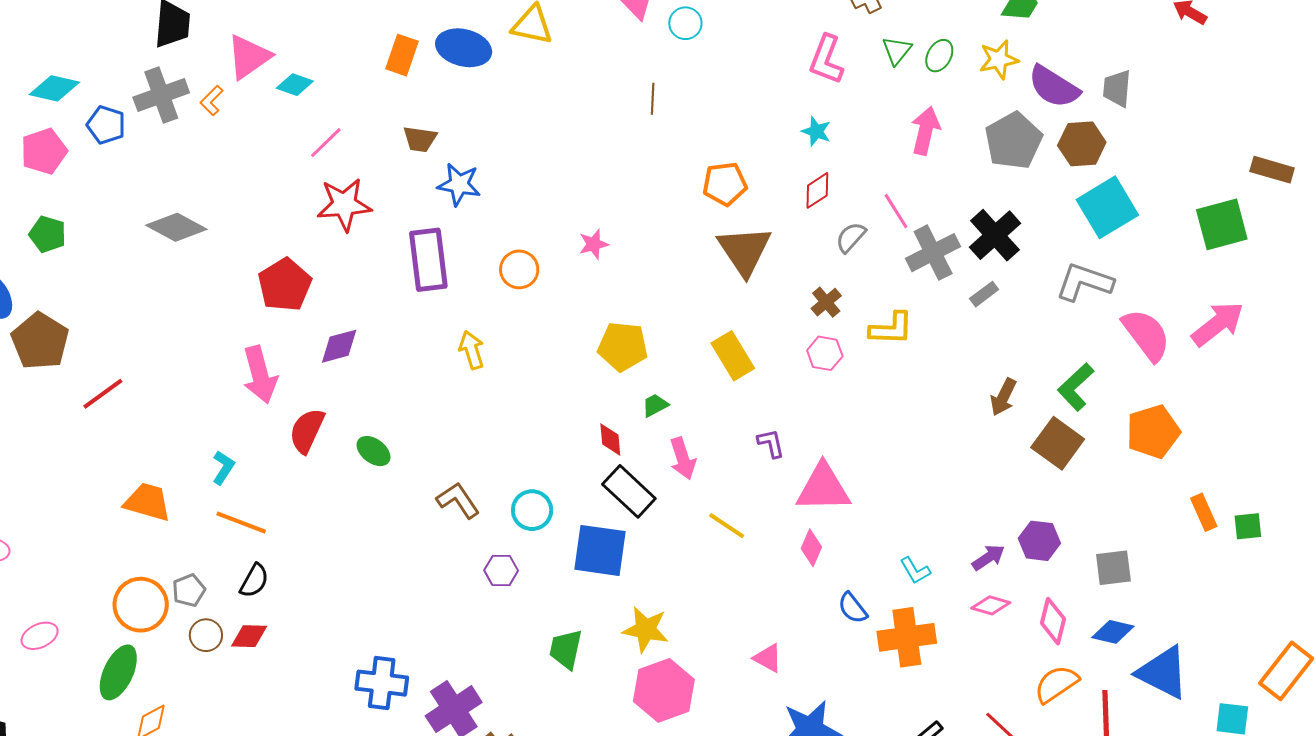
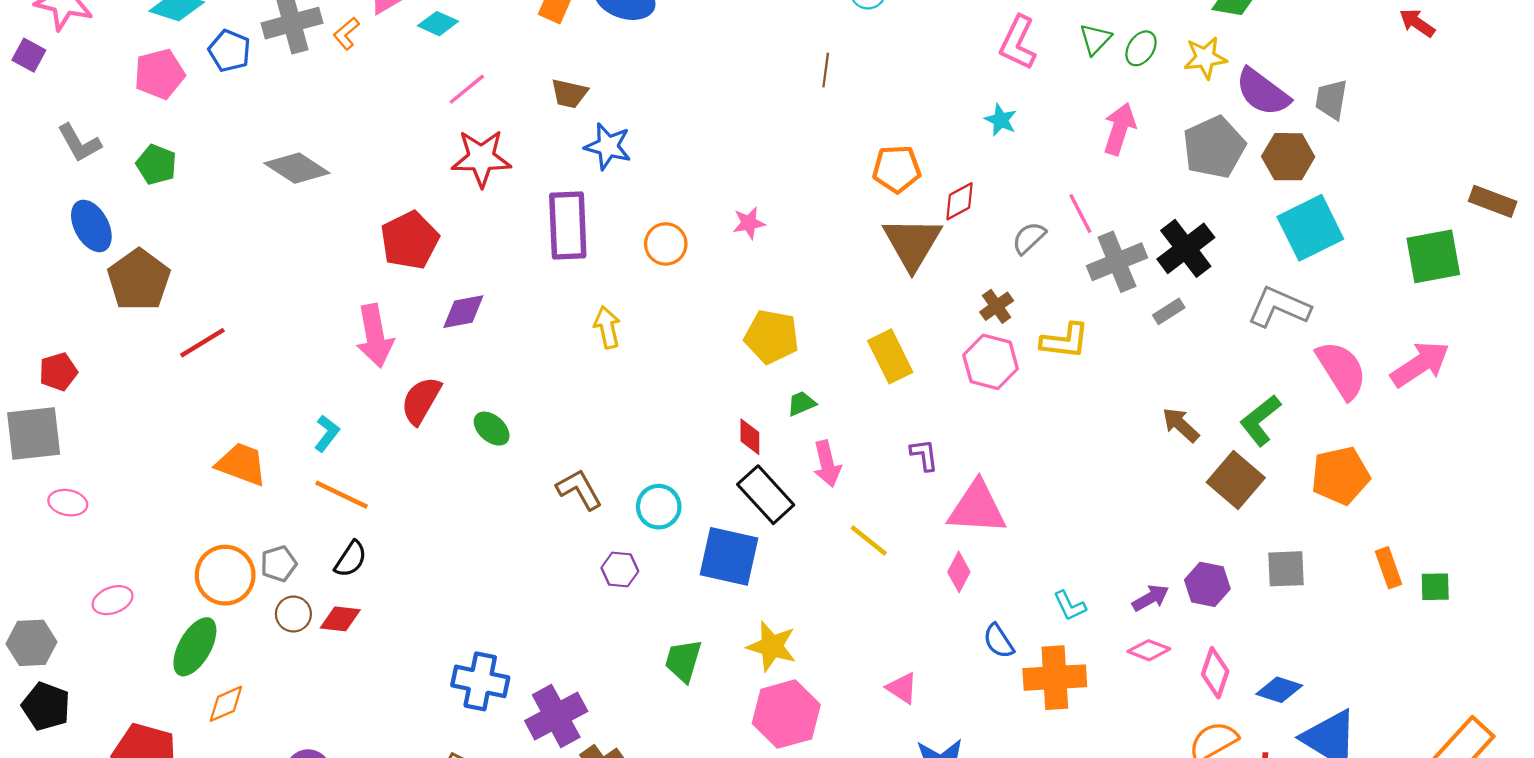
red diamond: (817, 190) -> (960, 201), moved
pink hexagon: (825, 353) -> (991, 362), size x1.4
brown arrow: (1003, 397) -> (1181, 425), turned 102
gray square: (1113, 568) -> (1286, 569), moved

